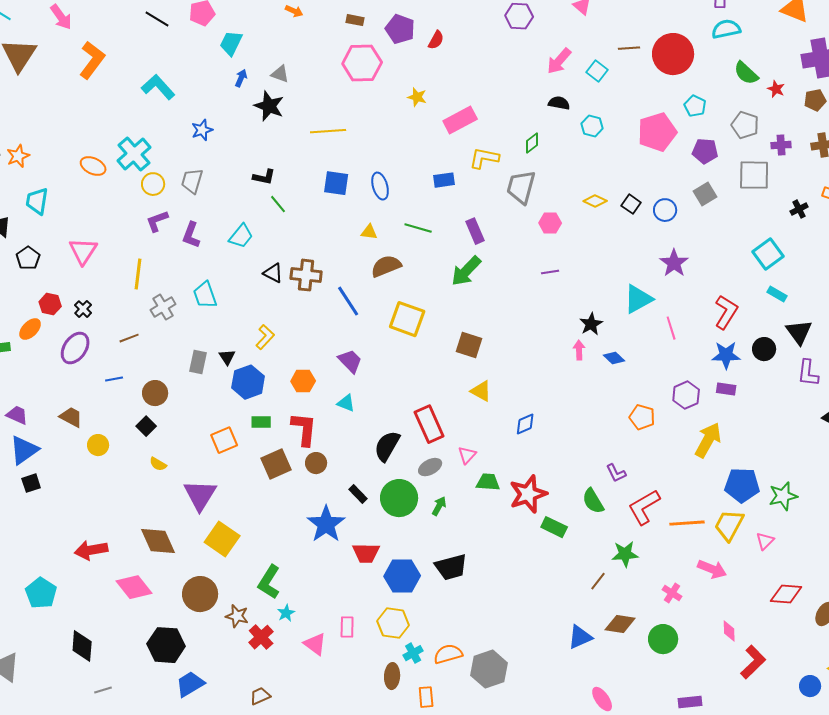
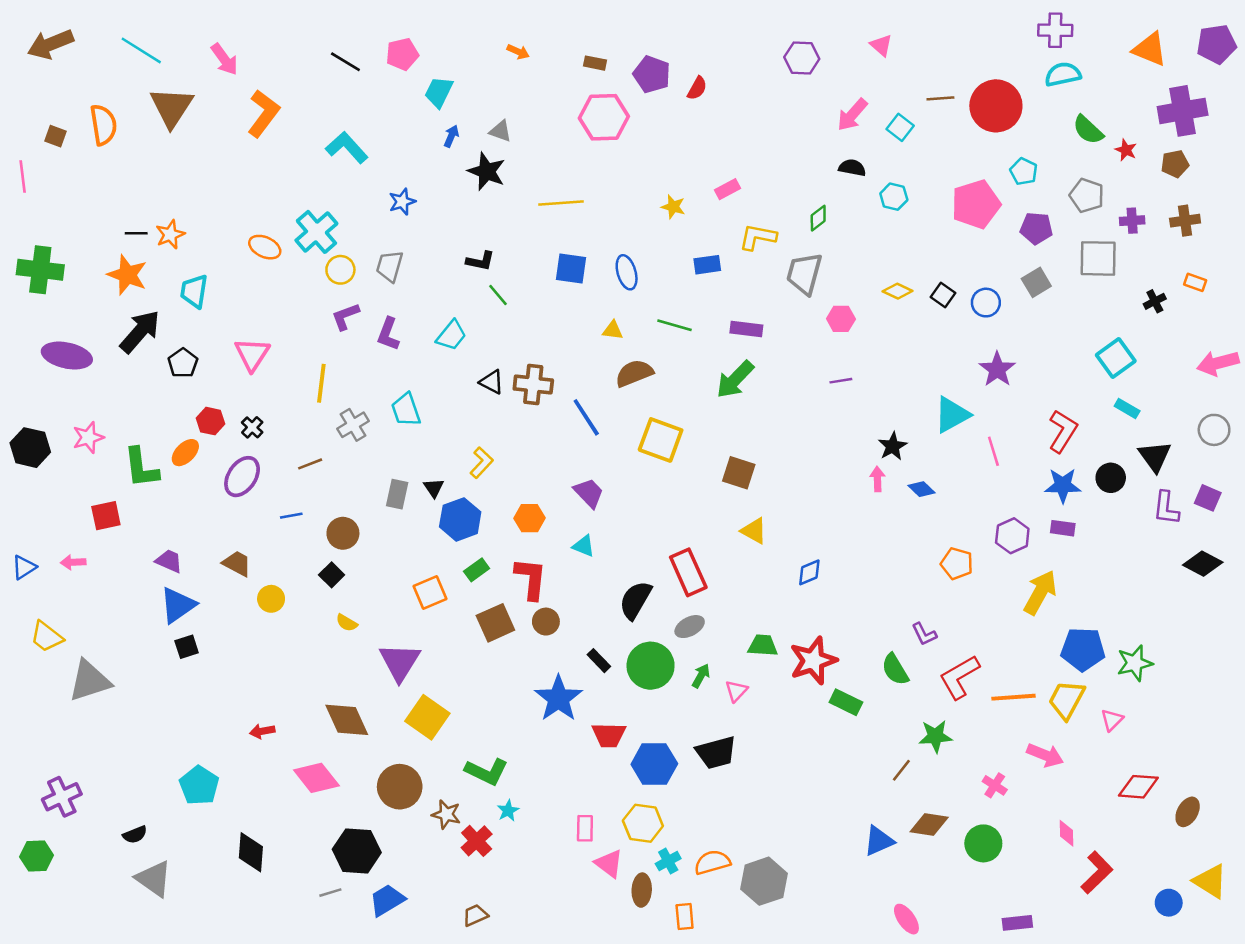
yellow star: (417, 97) -> (673, 207), moved
pink rectangle: (460, 120) -> (727, 189), size x0.6
purple rectangle: (475, 231) -> (746, 329), turned -60
green rectangle: (261, 422) -> (477, 570), turned -36
pink triangle: (467, 455) -> (736, 691), moved
red arrow: (91, 550) -> (262, 731), size x0.6
green L-shape: (269, 582) -> (487, 772), turned -96
pink triangle: (315, 644) -> (609, 864), moved
gray line: (103, 690) -> (330, 893), moved

